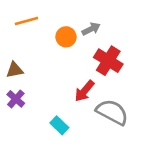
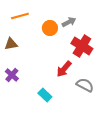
brown triangle: (15, 70) -> (11, 44), moved
gray semicircle: (112, 112) -> (85, 85), size x0.7

